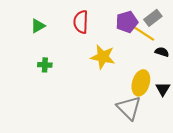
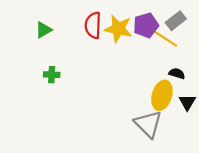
black semicircle: (162, 52) -> (177, 74), moved
yellow star: (103, 57) -> (118, 29), moved

